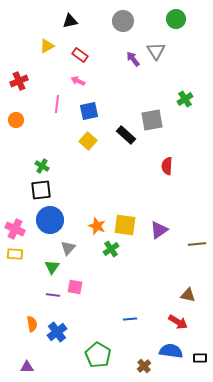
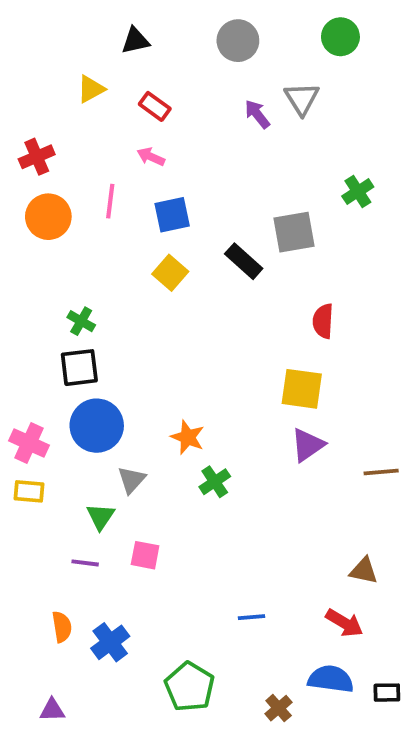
orange circle: (16, 120) -> (48, 217), moved, size x1.5
yellow square: (125, 225) -> (302, 389), moved
purple line: (53, 295) -> (85, 563), moved

